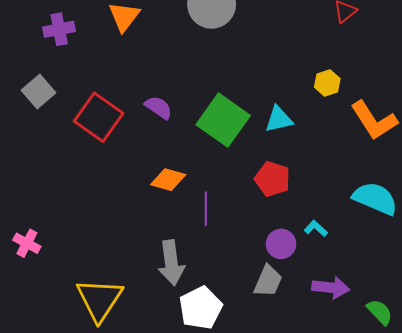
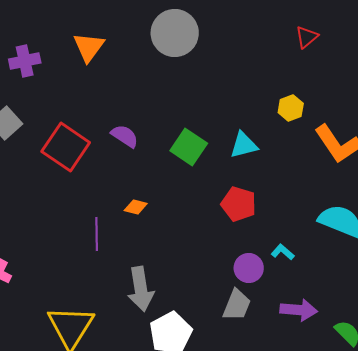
green square: (223, 120) -> (189, 147), size x0.7
orange diamond: (168, 180) -> (136, 207), size x0.7
purple line: (206, 209) -> (97, 234), moved

